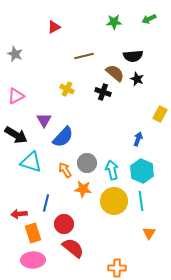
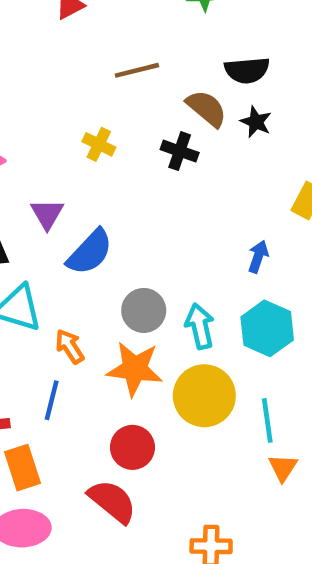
orange arrow: (65, 170) -> (70, 346), moved
orange star: (83, 189) -> (135, 369), size x1.4
cyan line: (141, 201) -> (267, 420), moved
red circle: (64, 224) -> (132, 447), moved

